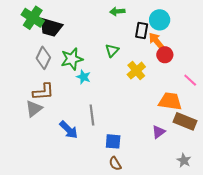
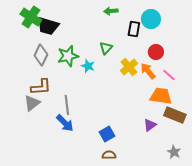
orange arrow: (156, 41) -> (148, 71), moved
cyan star: (83, 77) -> (88, 66), moved
pink line: (190, 80) -> (169, 75), moved
gray line: (92, 115) -> (67, 105), moved
blue square: (113, 141) -> (107, 134), turned -35
brown semicircle: (115, 164) -> (109, 155), turned 120

